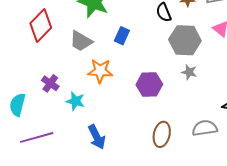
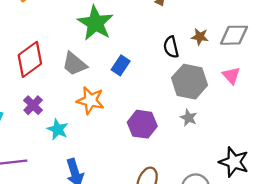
red diamond: (41, 25) -> (30, 59), moved

